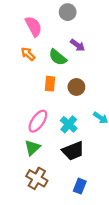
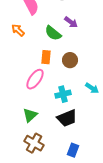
orange arrow: (28, 54) -> (18, 30), moved
pink ellipse: (38, 121) -> (35, 79), moved
cyan cross: (69, 124) -> (63, 94), turned 35

